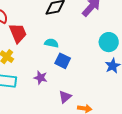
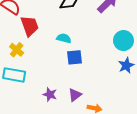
blue square: (63, 61) -> (75, 57), turned -35
purple star: (41, 78) -> (50, 94), moved

